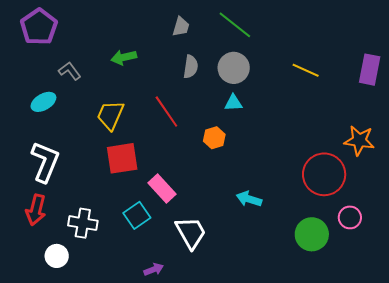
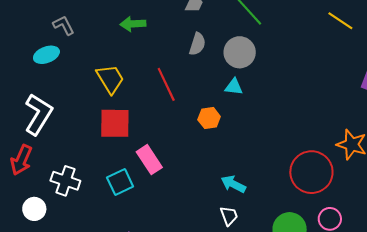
yellow line: (306, 70) -> (340, 21), moved
gray L-shape: (70, 71) -> (64, 25), moved
yellow trapezoid: (110, 115) -> (110, 79), turned 116
white trapezoid: (191, 233) -> (229, 216), moved, size x0.6

